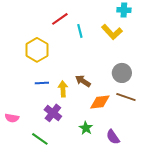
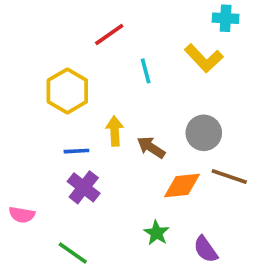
cyan line: (80, 31) -> (146, 71), moved
gray circle: (122, 73) -> (204, 133), moved
yellow arrow: (63, 89) -> (115, 131), moved
purple cross: (53, 113) -> (84, 187), moved

